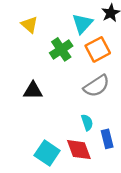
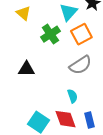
blue rectangle: (107, 139) -> (89, 120), moved

